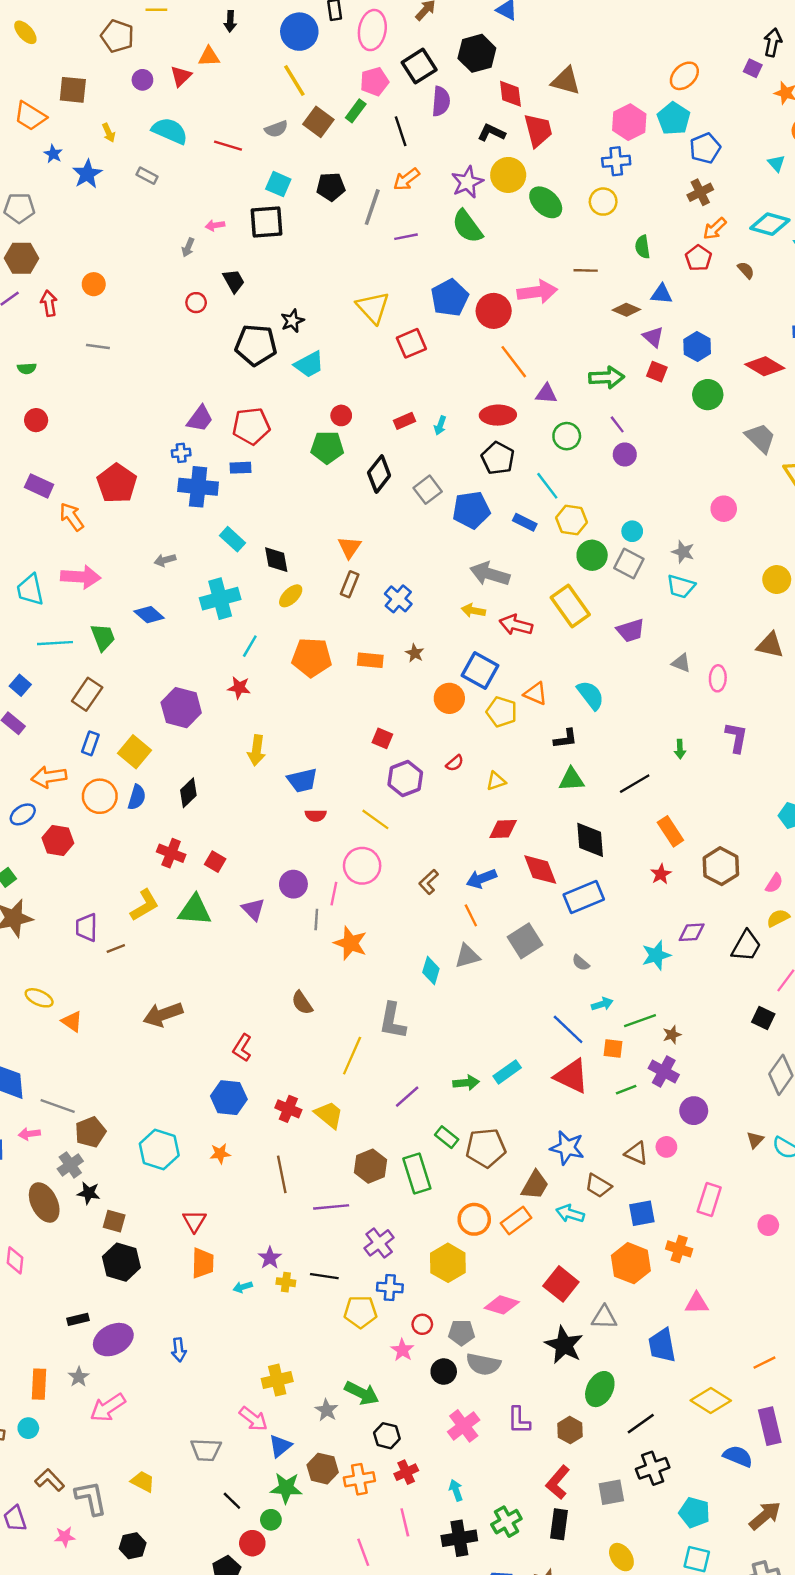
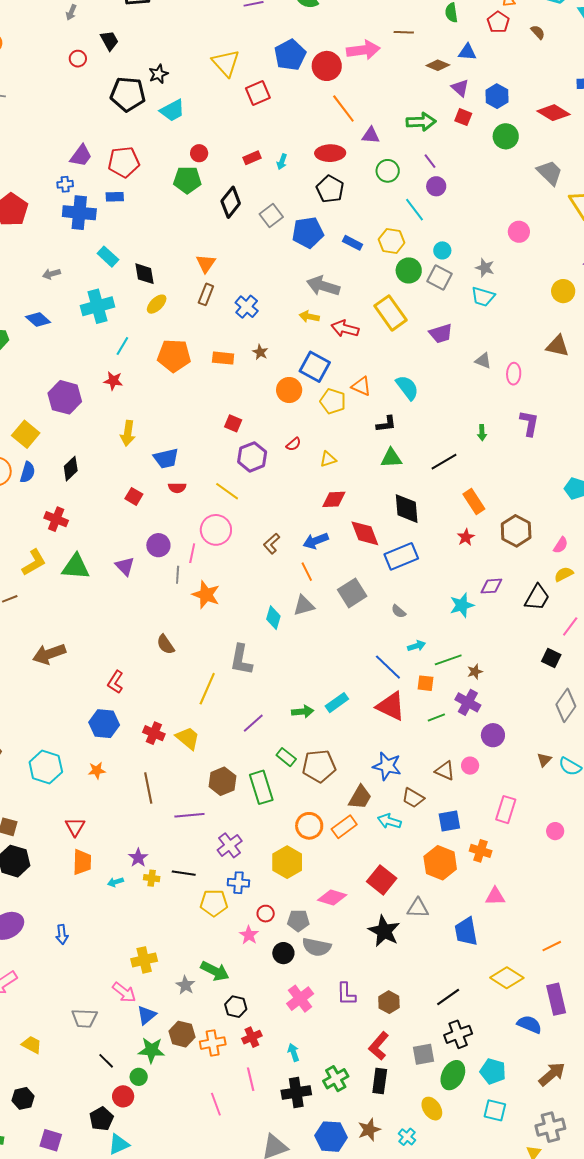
cyan line: (547, 486) -> (415, 210), moved
red square: (215, 862) -> (134, 496), moved
green ellipse: (600, 1389) -> (453, 1075), moved

